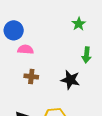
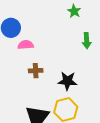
black star: (70, 80) -> (67, 81), moved

